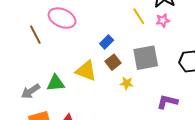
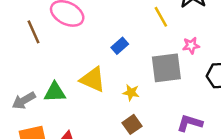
pink star: (163, 20) -> (191, 45), moved
brown square: (113, 62) -> (132, 124), moved
yellow star: (127, 83) -> (131, 93), moved

